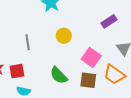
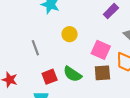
red square: (17, 71) -> (50, 77), moved

